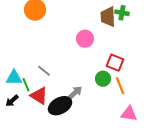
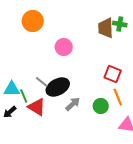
pink circle: (85, 39) -> (64, 47), moved
green circle: (103, 79) -> (101, 106), moved
black ellipse: (60, 106) -> (58, 87), moved

